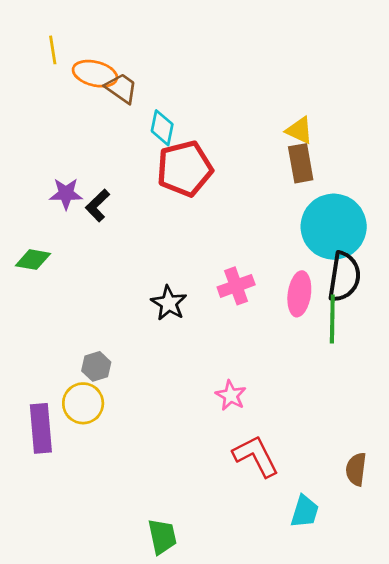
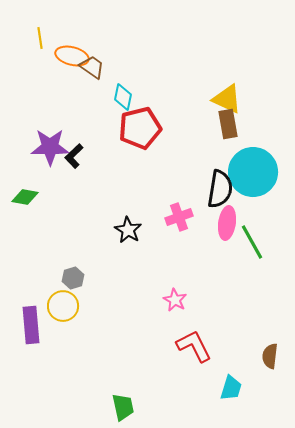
yellow triangle: (299, 130) -> (227, 99), size x1.4
purple star: (66, 194) -> (50, 147), size x1.5
black semicircle: (344, 277) -> (220, 189), moved
green line: (332, 319) -> (252, 242), turned -30

